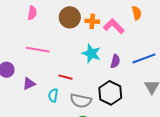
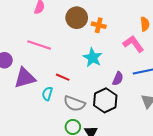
pink L-shape: (114, 26) -> (133, 44), moved
purple semicircle: (115, 61) -> (118, 79), moved
purple triangle: (29, 84) -> (25, 78), size x1.6

